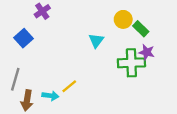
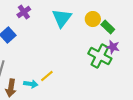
cyan triangle: (96, 41) -> (62, 18), moved, size x1.5
green cross: (131, 63) -> (100, 56), turned 30

